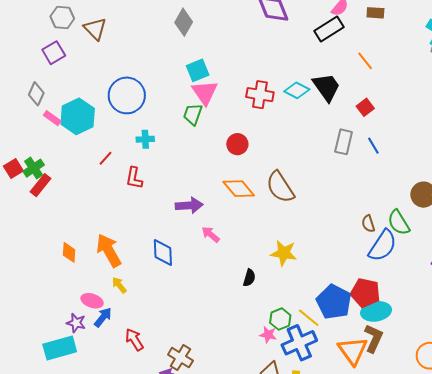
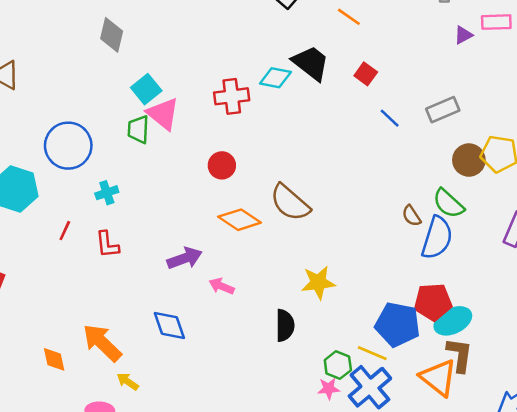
green trapezoid: (193, 114) -> (138, 129), moved
gray rectangle: (344, 142) -> (443, 110), moved, turned 70
black semicircle: (249, 278) -> (285, 325), size x1.4

